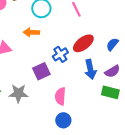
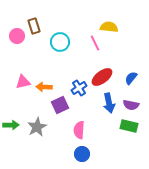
orange arrow: (31, 32) -> (44, 87), moved
purple semicircle: (112, 71) -> (131, 105), turned 42
gray star: (18, 93) -> (37, 127), turned -30

